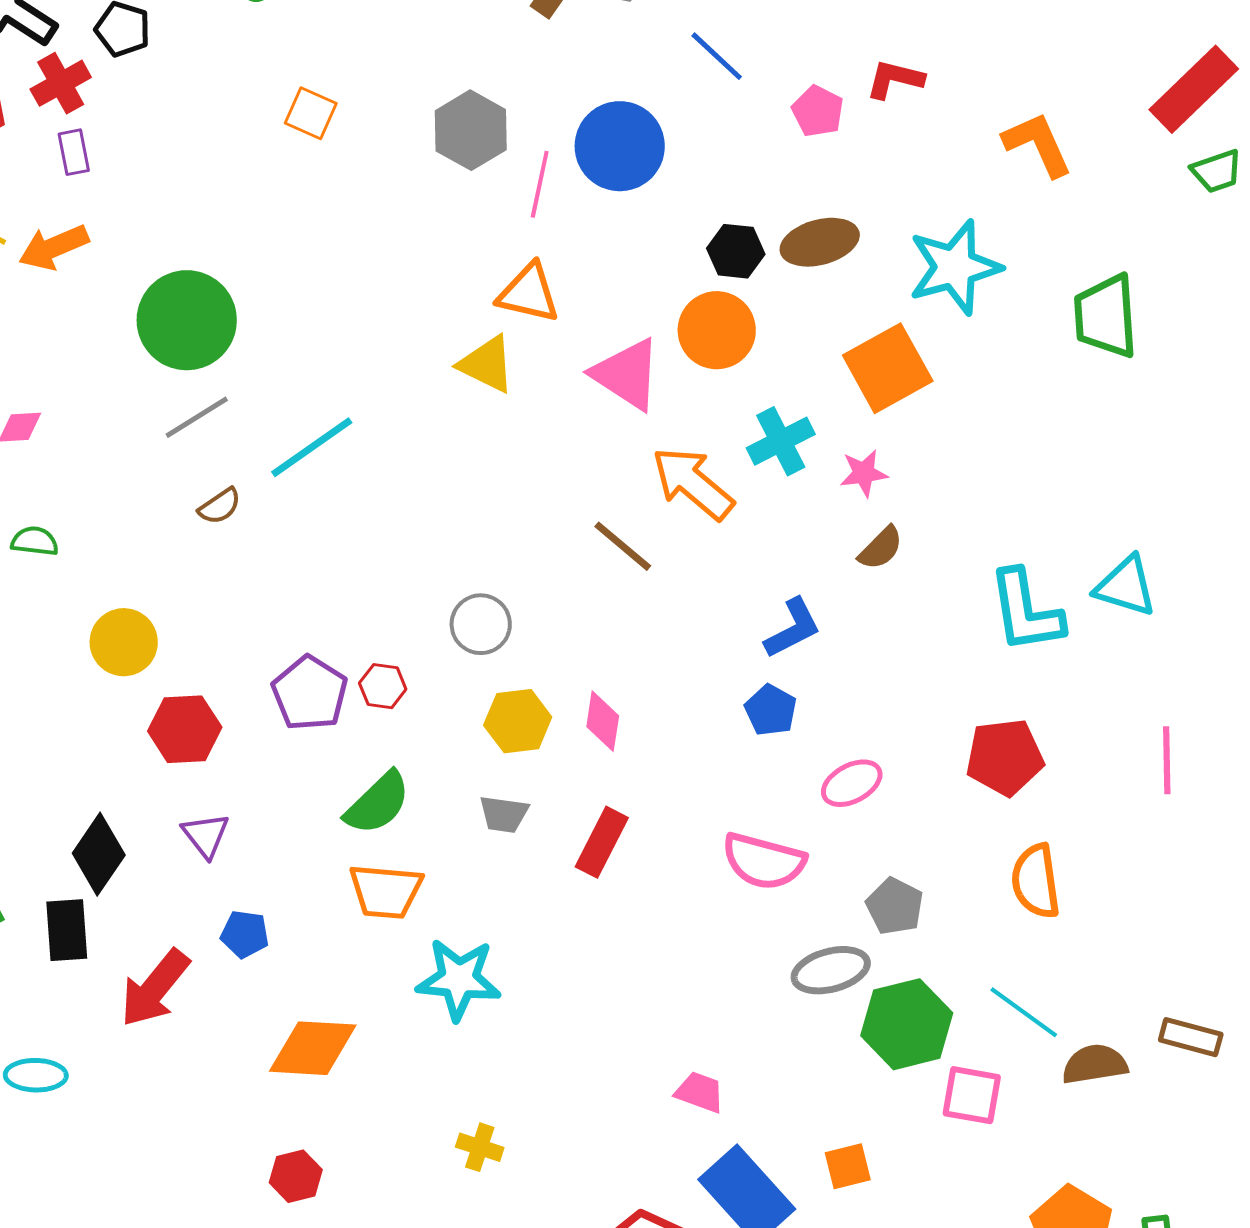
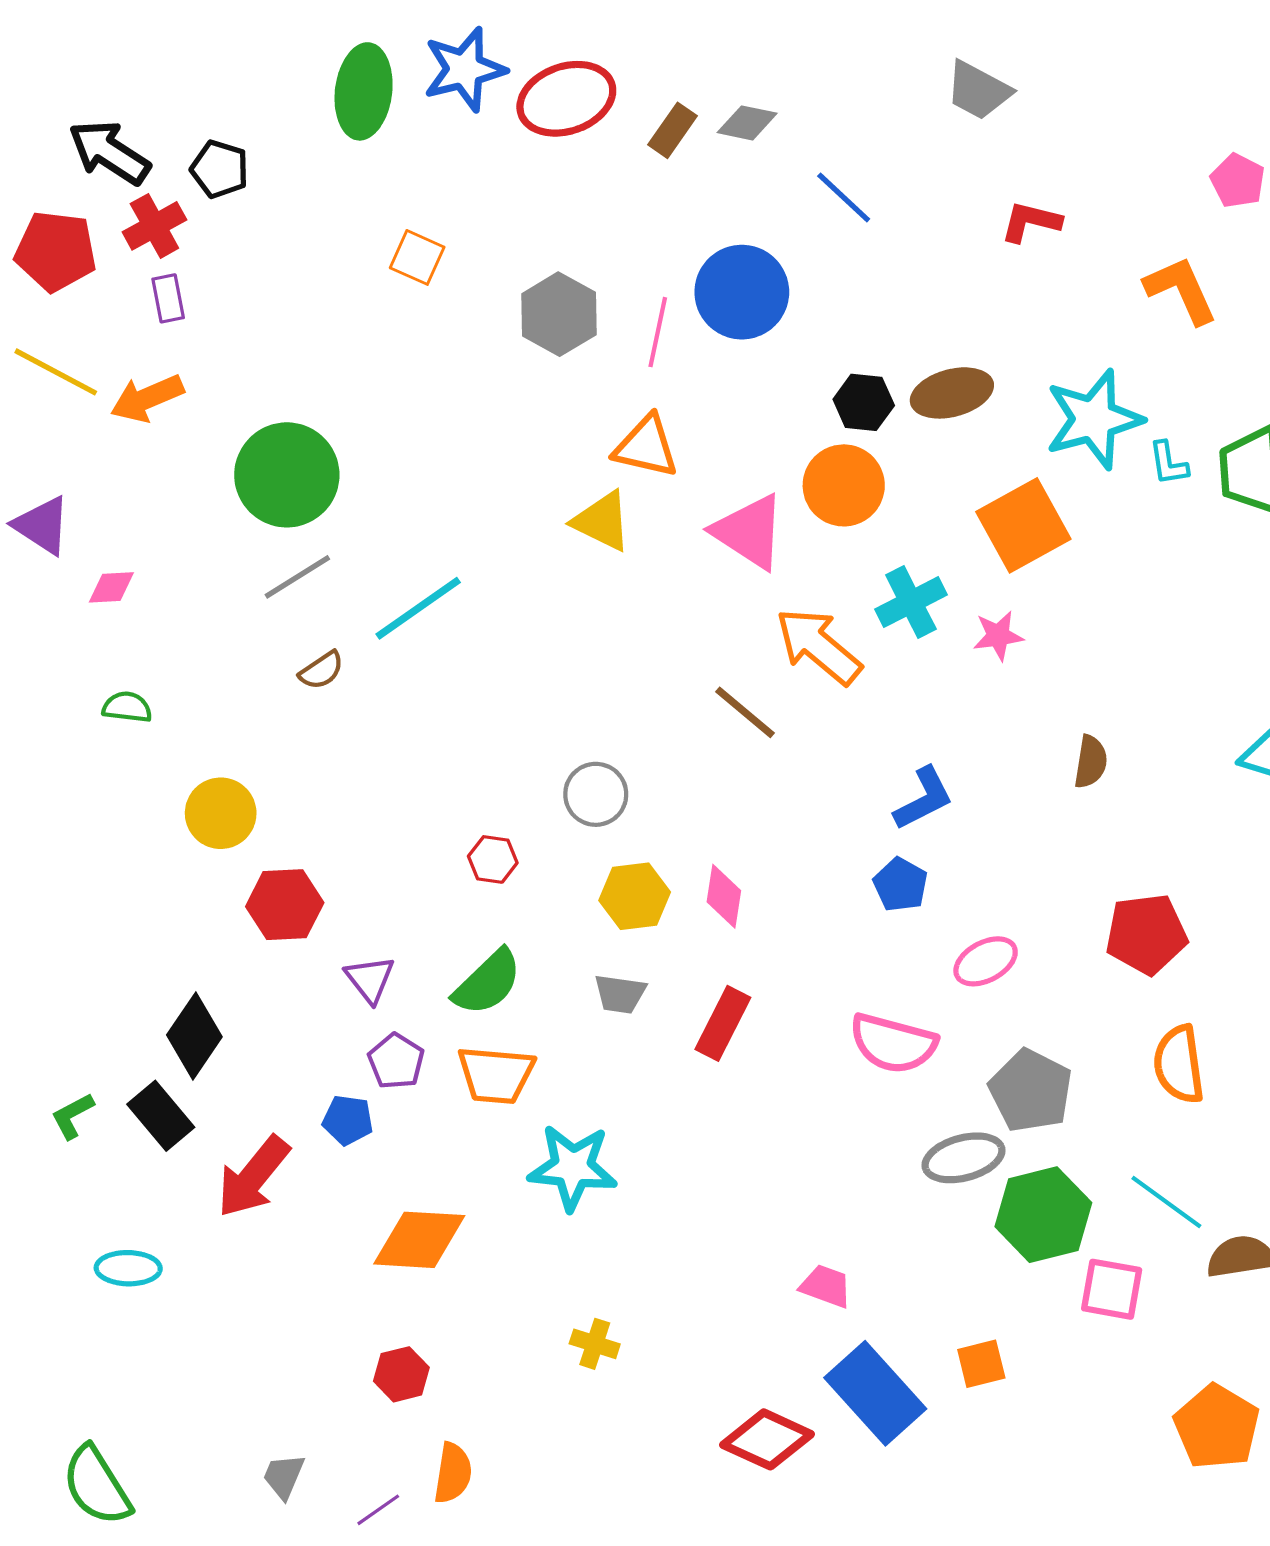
pink pentagon: (818, 111) -> (1238, 181), moved
gray hexagon: (471, 130) -> (559, 314), moved
brown semicircle: (881, 548) -> (1091, 762), moved, turned -36
cyan L-shape: (1026, 611) -> (1168, 463), moved, size x0.5
purple pentagon: (310, 693) -> (396, 1061), moved, size x0.7
purple triangle: (206, 835) -> (370, 979), moved
gray pentagon: (895, 906) -> (1031, 1091), size x1.4
black rectangle: (67, 930) -> (161, 1116), turned -36

